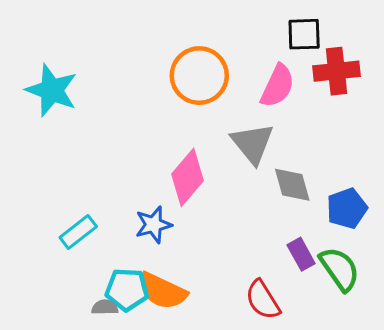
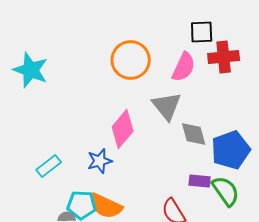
blue pentagon: (347, 208) -> (231, 150), size x1.4
purple rectangle: (301, 254) -> (200, 181), turned -55

